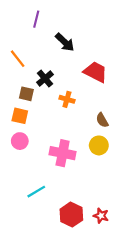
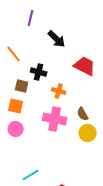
black cross: (45, 78) -> (39, 72), turned -35
brown semicircle: (102, 120) -> (83, 114), moved
pink cross: (63, 153) -> (55, 119), moved

